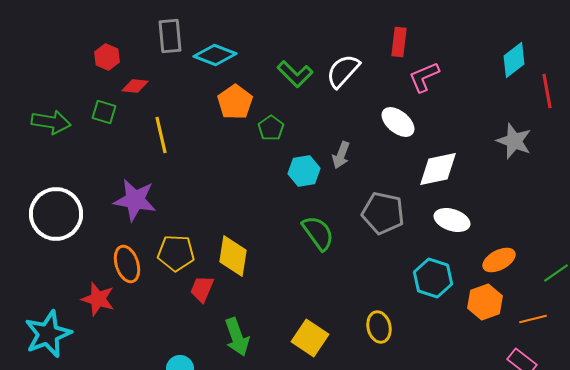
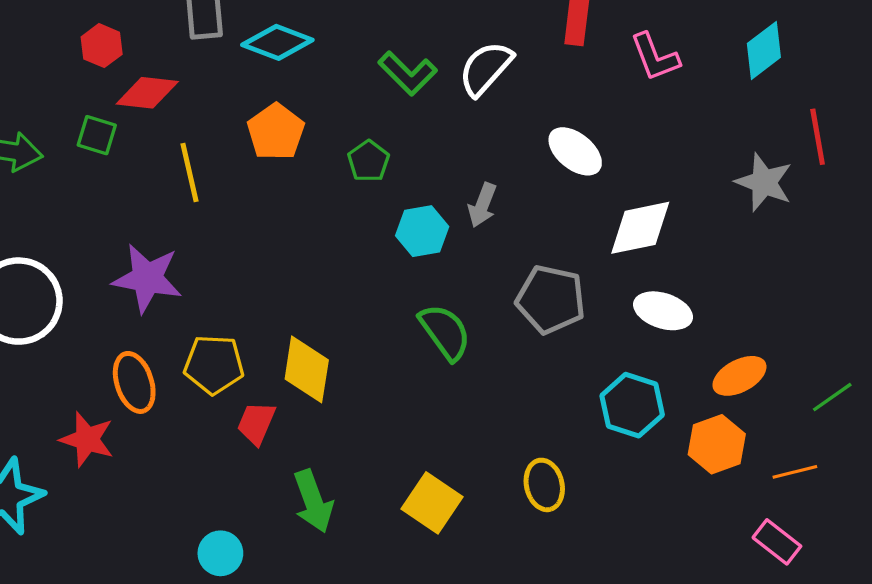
pink L-shape: (424, 77) -> (655, 57), moved, turned -88
red diamond: (135, 86) -> (147, 93), size x1.4
red line: (547, 91) -> (818, 137), moved
orange pentagon: (235, 102) -> (276, 132), moved

